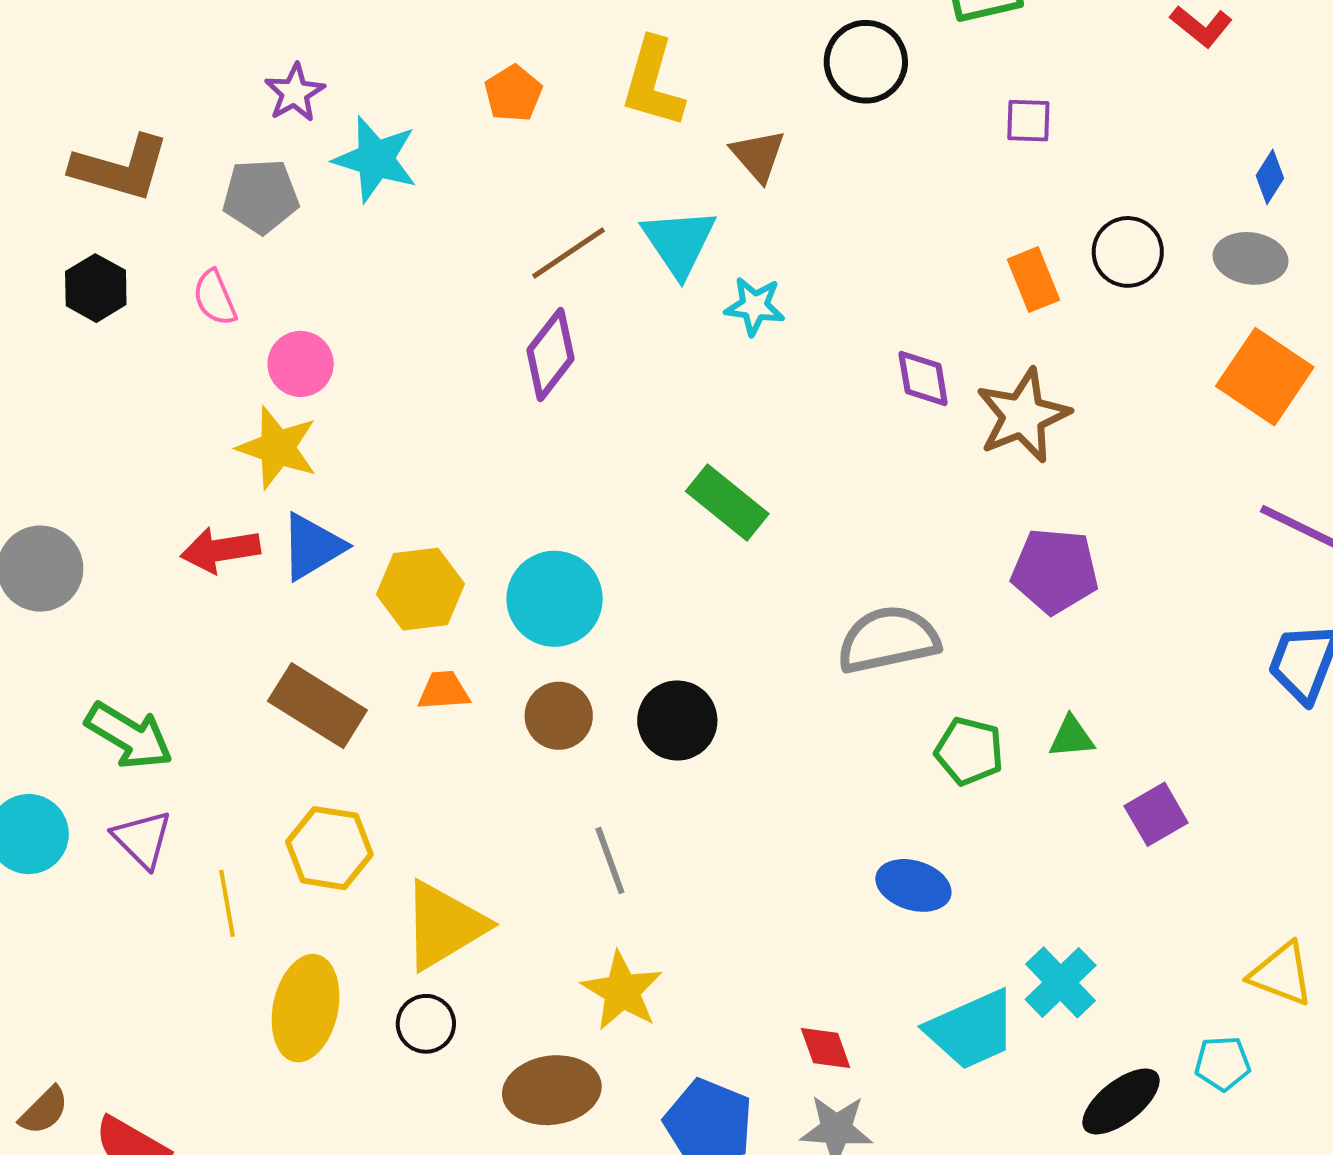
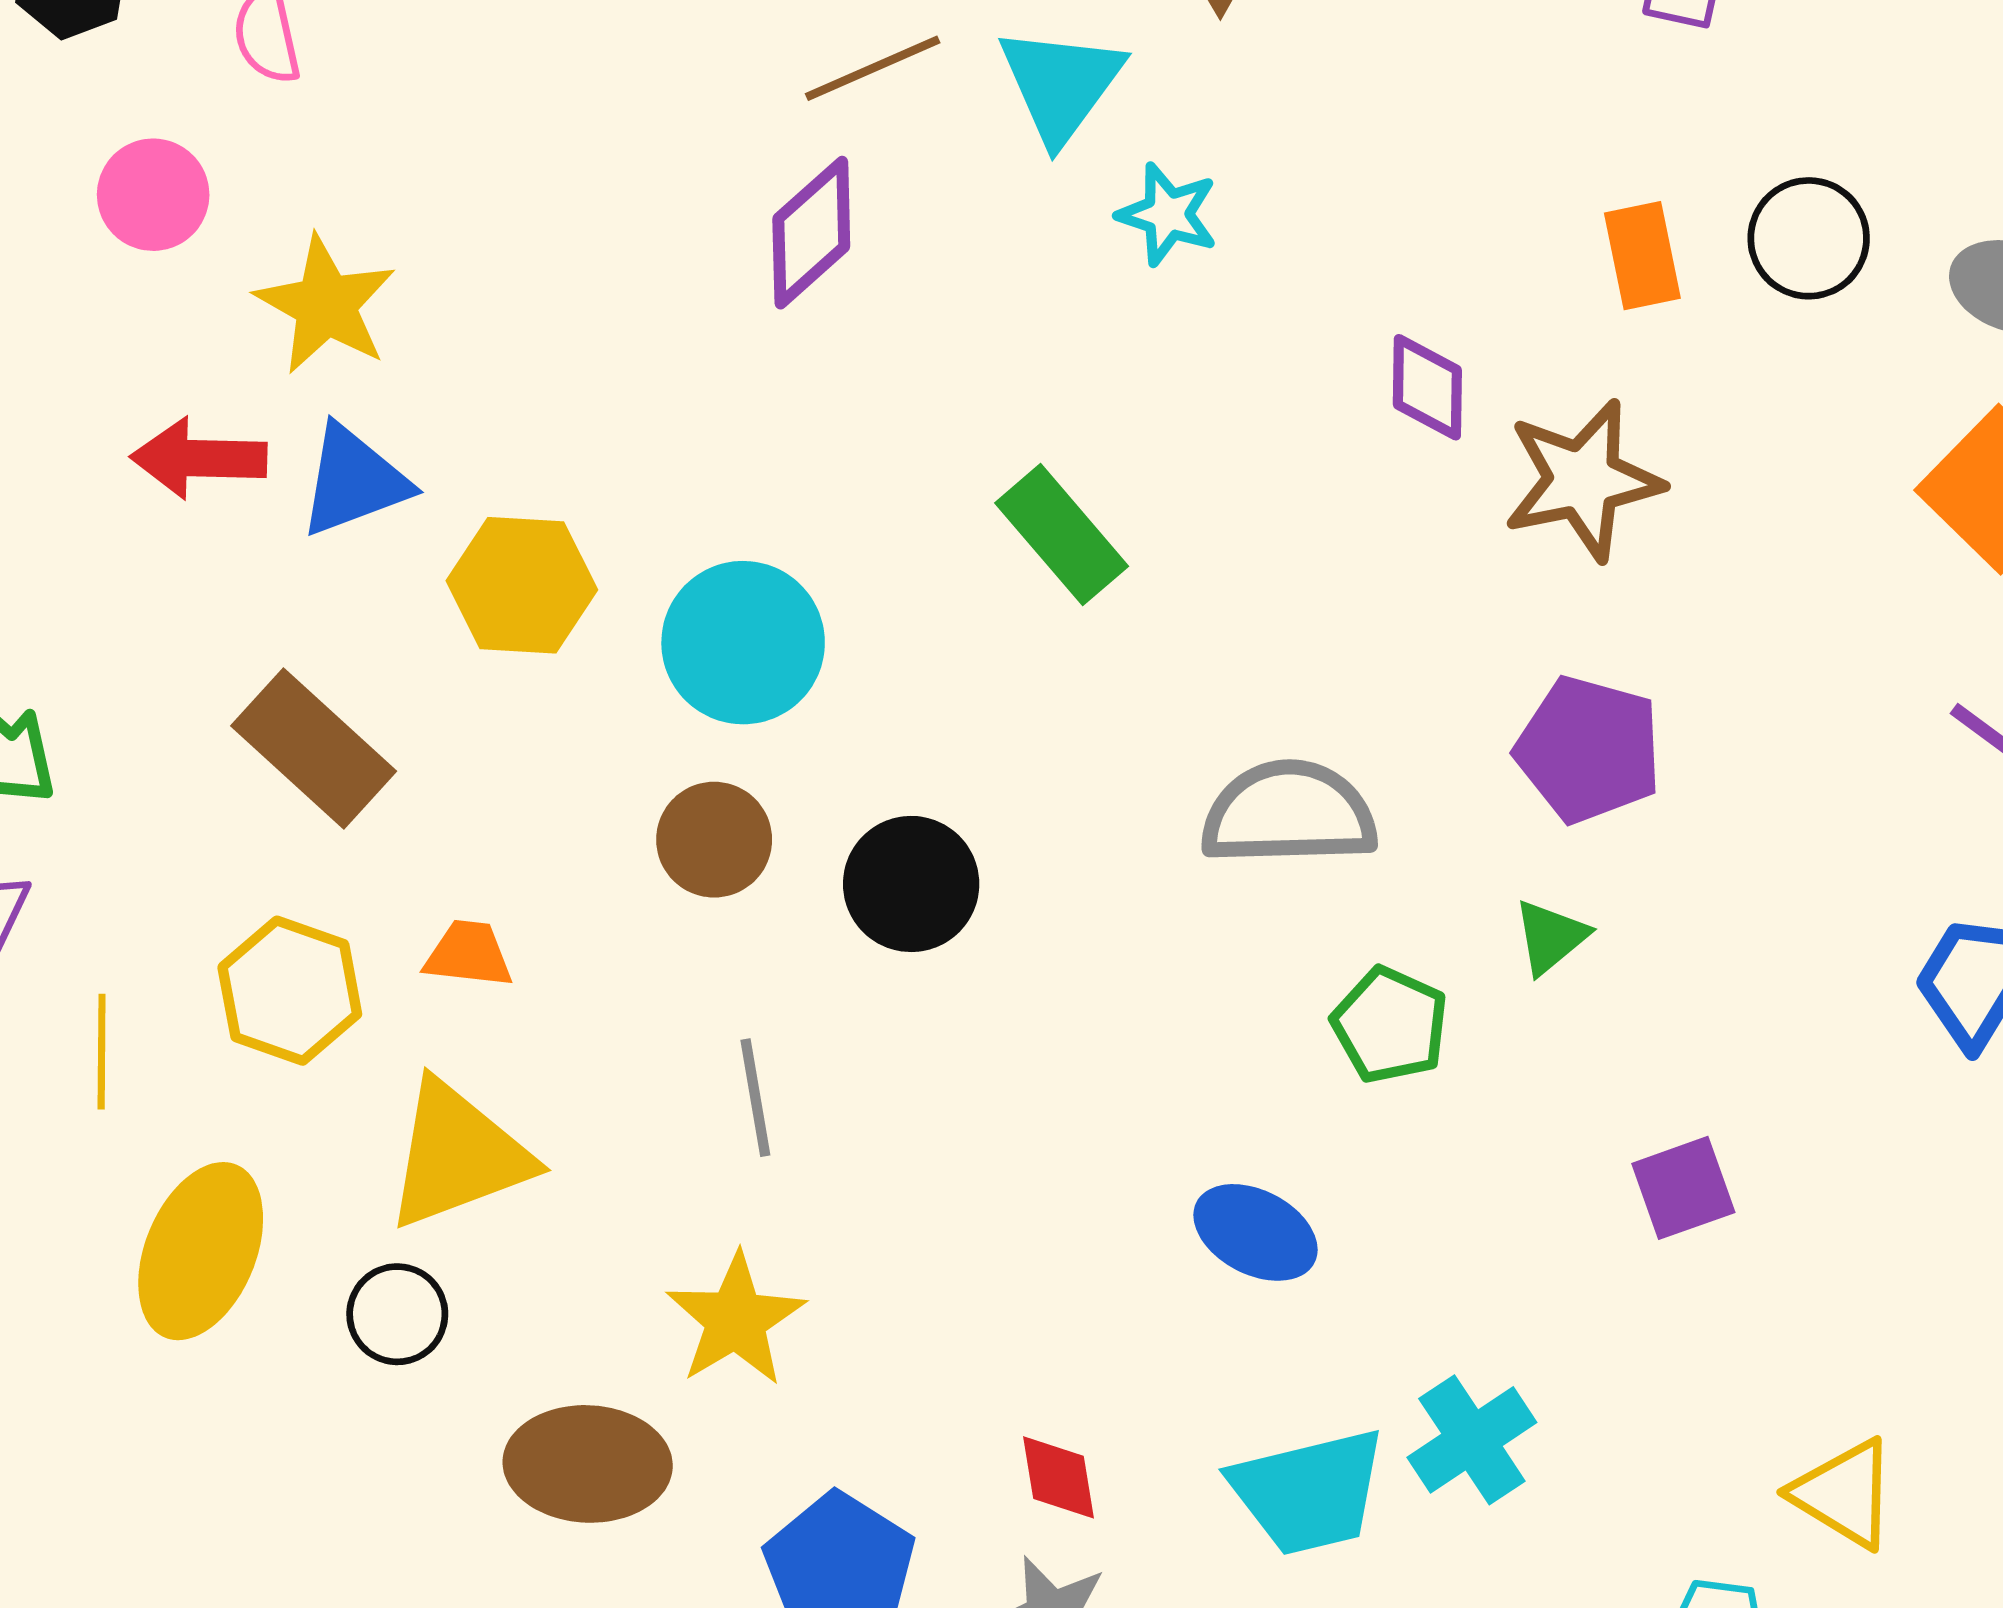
pink circle: (301, 364) -> (153, 195), moved
orange trapezoid: (444, 691) -> (468, 954), moved
green triangle: (1071, 737) -> (1551, 937), moved, turned -45

